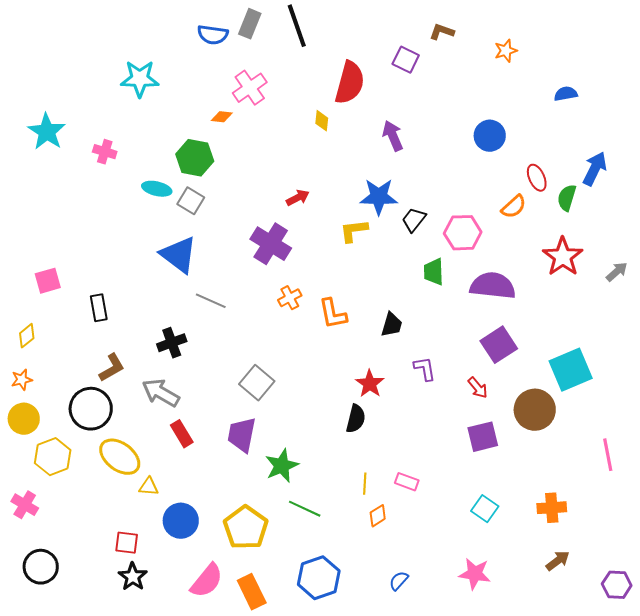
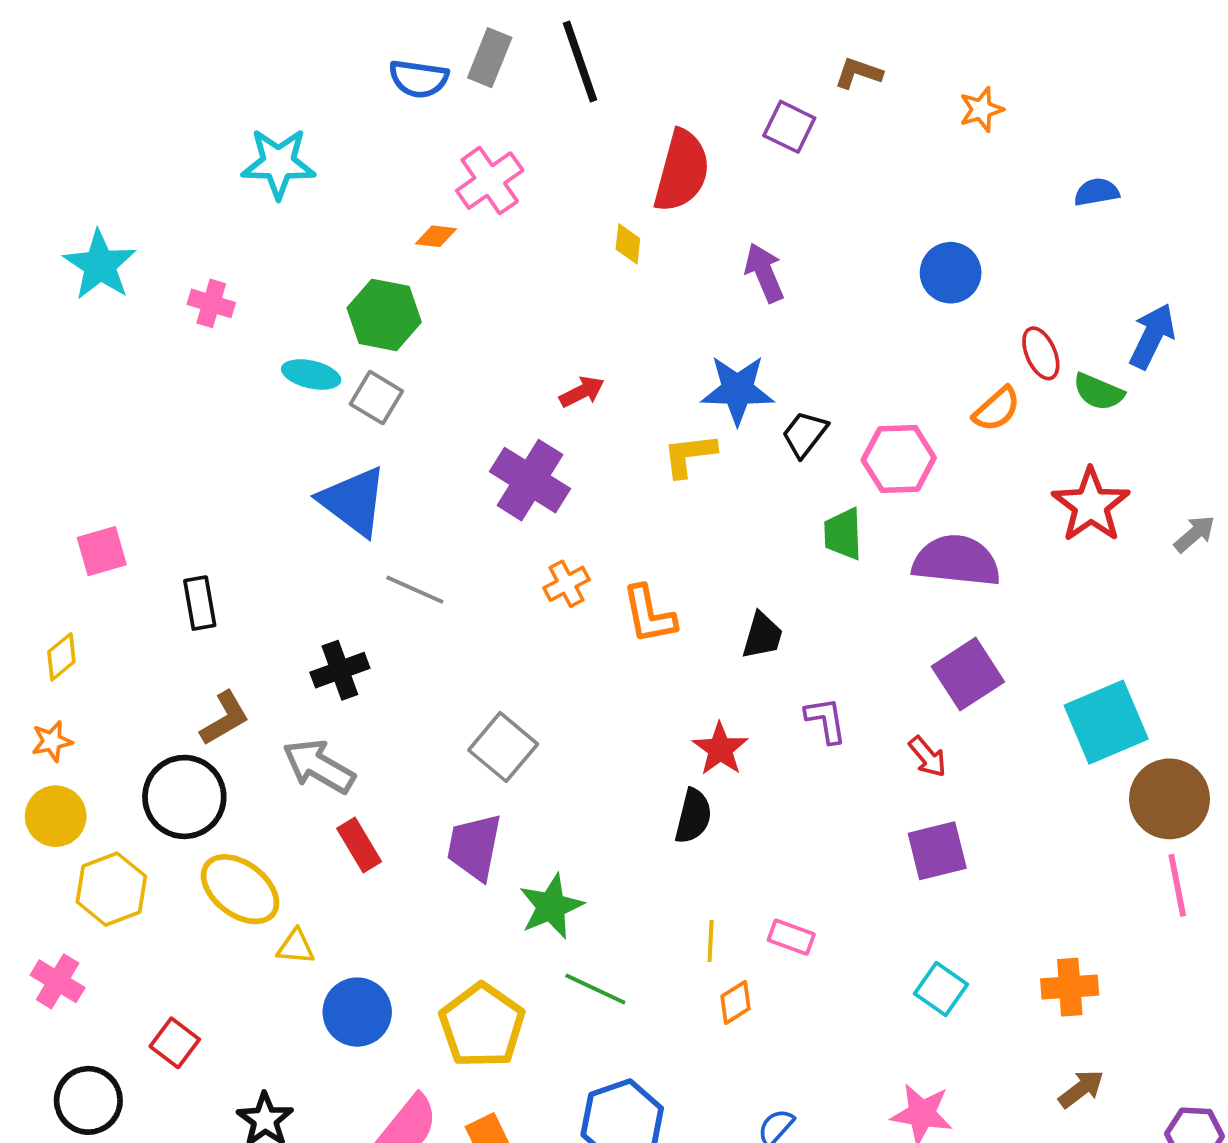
green semicircle: (567, 198) -> (1098, 392), turned -84
brown circle: (535, 410) -> (1170, 799), moved
red square: (127, 543) -> (175, 1043), moved, turned 30

